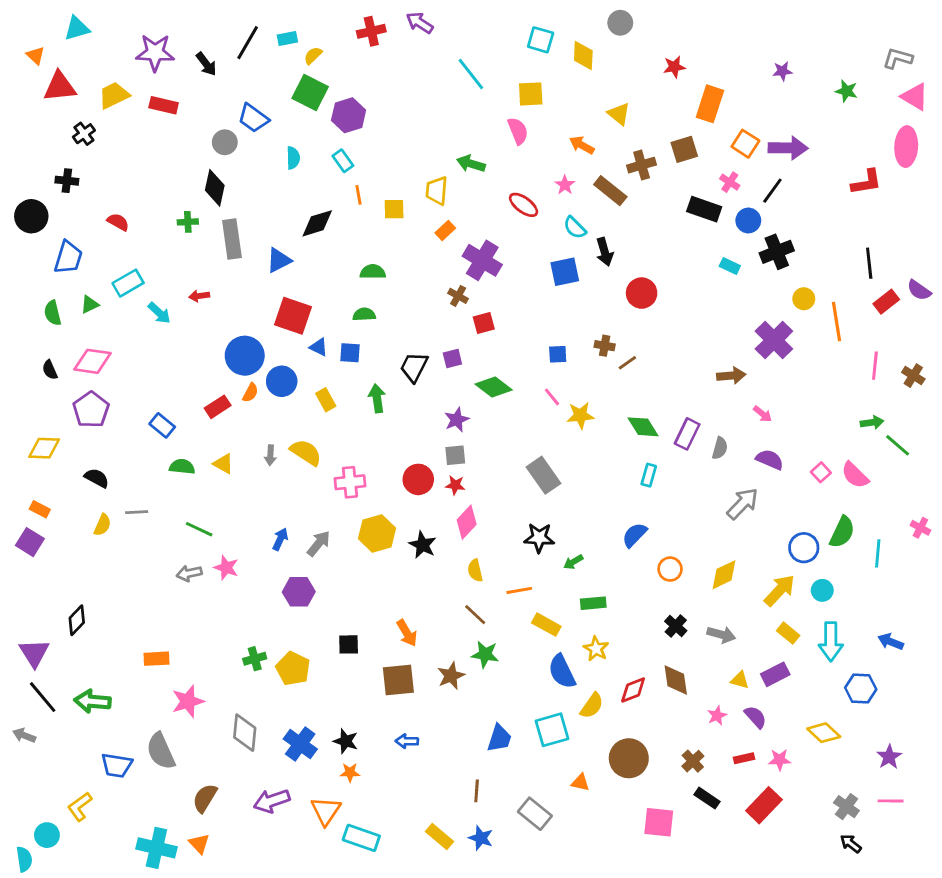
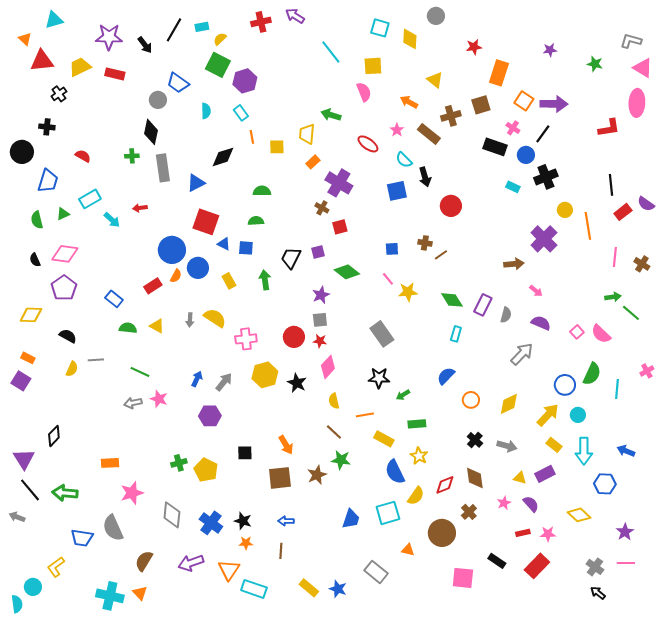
pink cross: (920, 528) -> (647, 371), turned 32
brown cross: (693, 761) -> (469, 512), moved
brown line: (477, 791) -> (281, 551), moved

